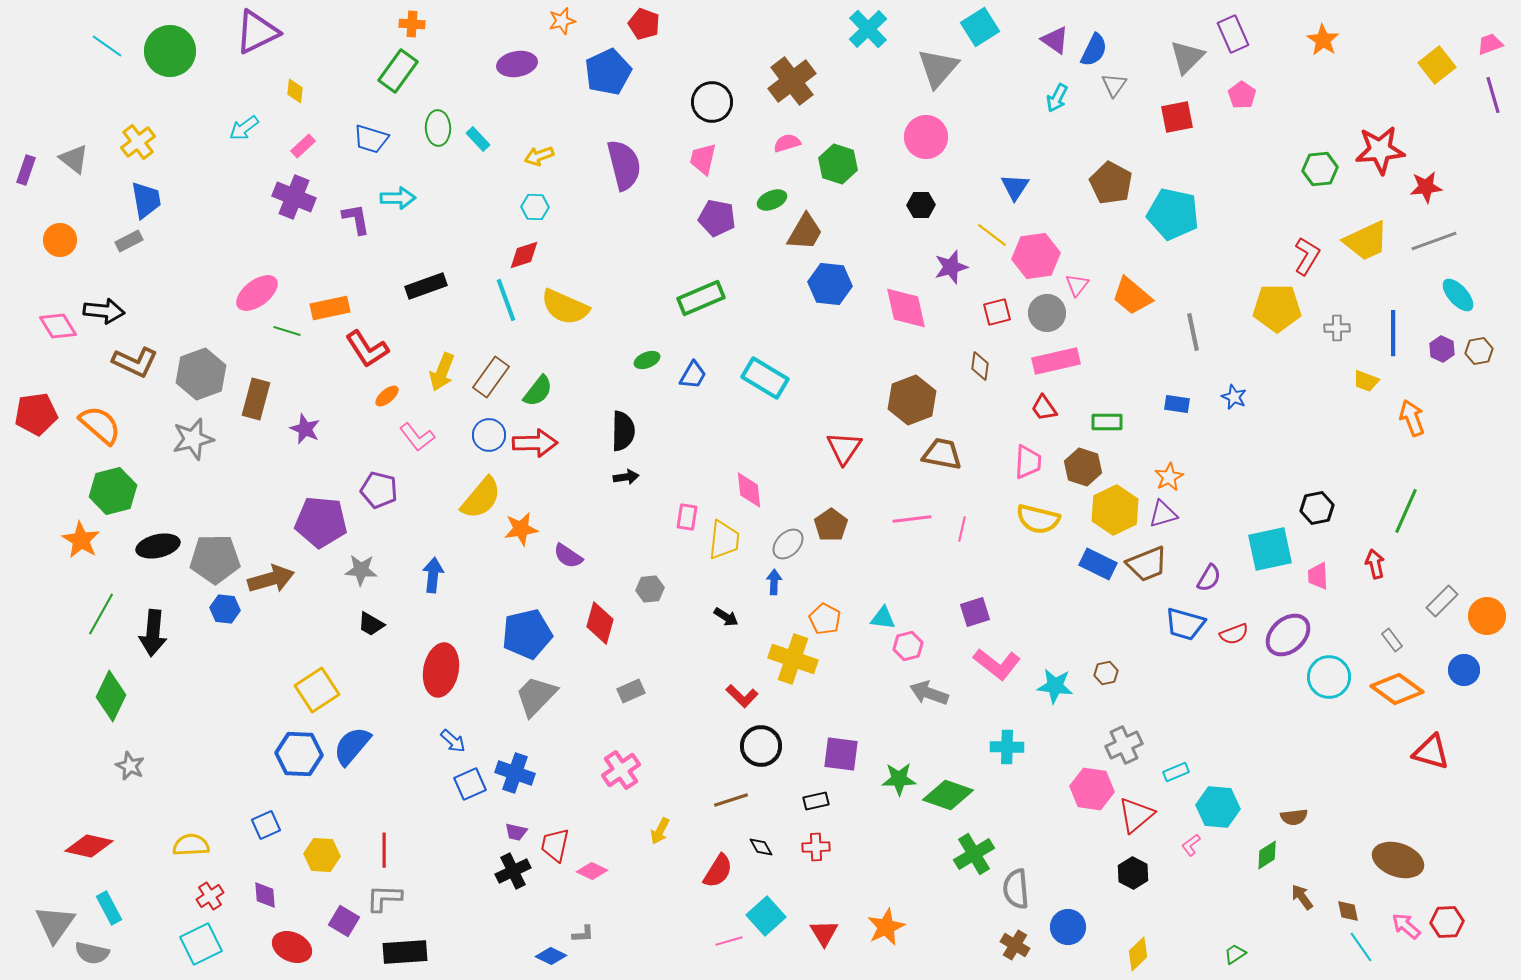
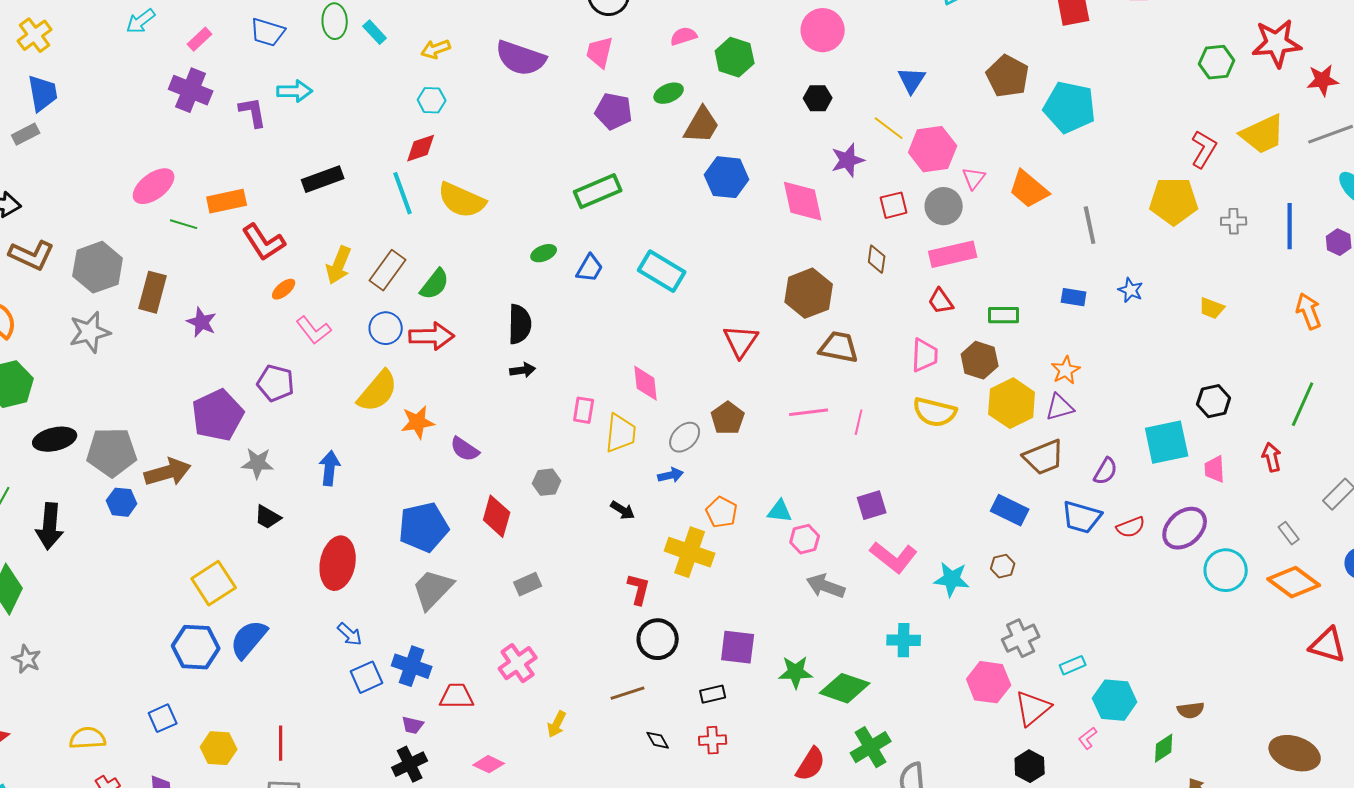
purple semicircle: (624, 165) -> (521, 58), turned 123
yellow trapezoid: (1366, 381) -> (1212, 308), moved
purple pentagon: (321, 522) -> (218, 415), turned -30
blue rectangle: (1098, 564) -> (1010, 510), moved
blue arrow: (774, 582) -> (671, 475), turned 75
red L-shape: (742, 696) -> (639, 589), turned -120
red trapezoid: (555, 845) -> (457, 696), moved, turned 78
red semicircle: (718, 871) -> (811, 764), moved

